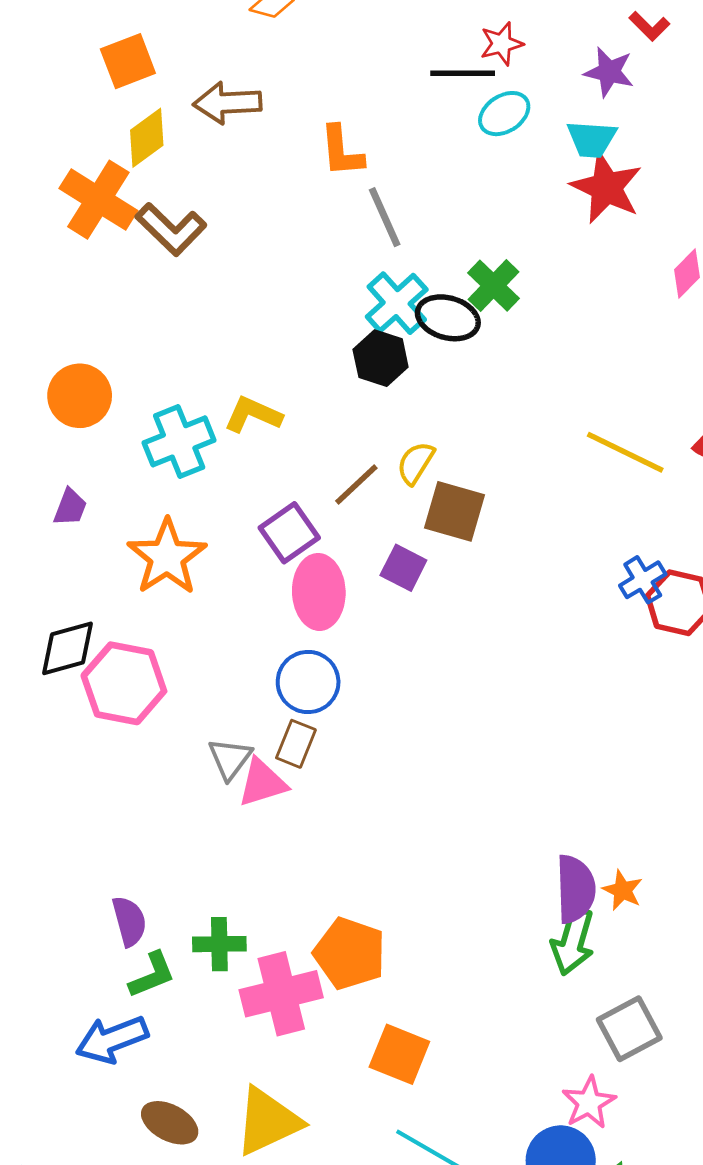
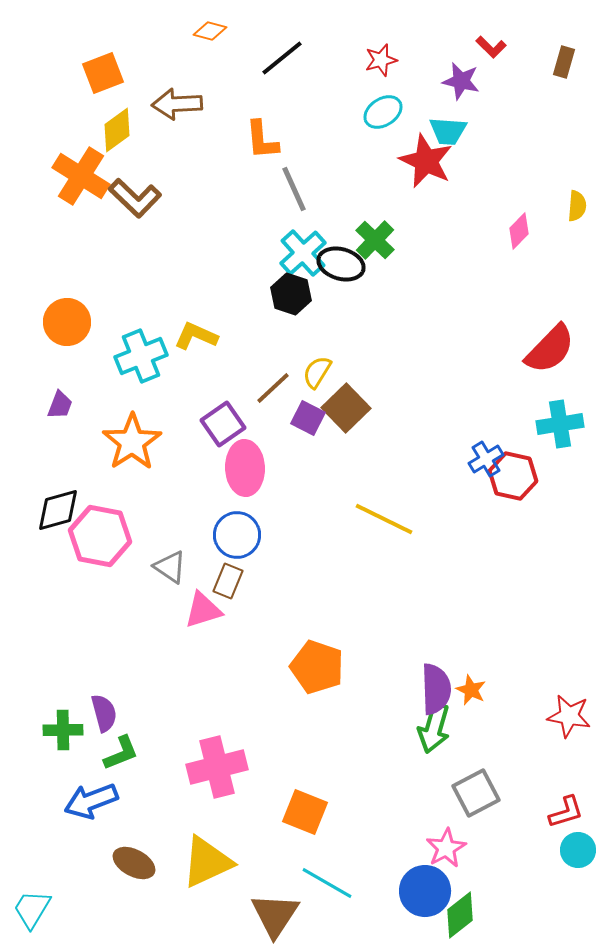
black line: (463, 73) -> (282, 58), moved, turned -39
red star: (606, 187) -> (426, 161), moved
yellow line: (625, 452) -> (384, 519), moved
brown square: (455, 511) -> (346, 408), turned 30
purple square: (403, 568) -> (308, 418), moved
gray triangle: (230, 759) -> (170, 567), moved, turned -33
green cross: (219, 944) -> (63, 730), moved
orange pentagon: (350, 953) -> (317, 667), moved

